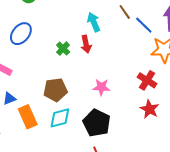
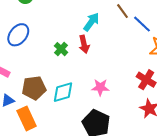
cyan arrow: (94, 22) -> (91, 22), turned 60
brown pentagon: (55, 90) -> (34, 88), moved
cyan diamond: (60, 118) -> (63, 92), moved

